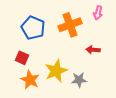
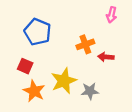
orange cross: (70, 25) -> (85, 44), moved, size x0.7

